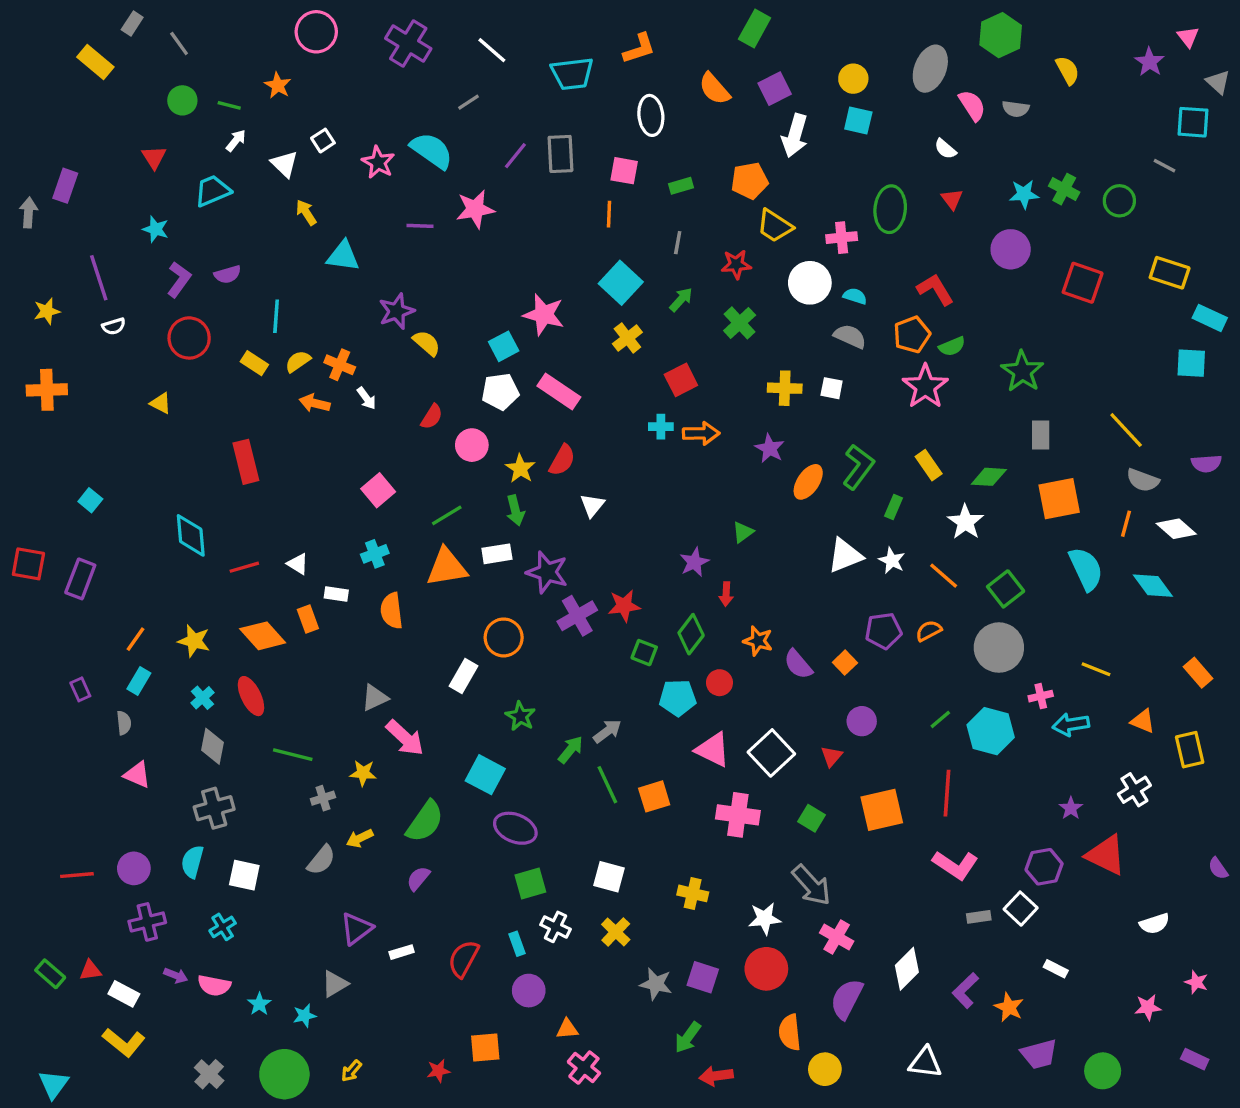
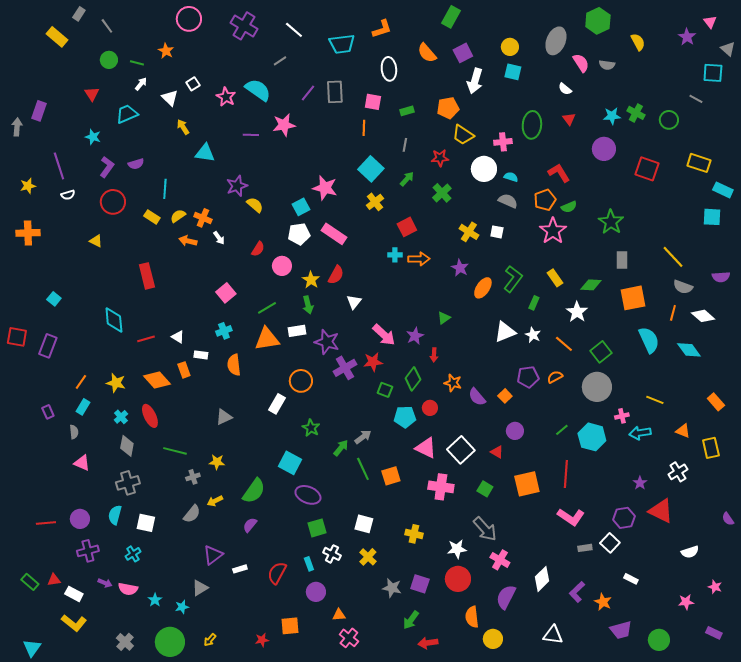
yellow cross: (785, 388) -> (469, 232), turned 30
pink arrow: (405, 738) -> (384, 335), moved
red triangle: (832, 756) -> (497, 452), turned -40

